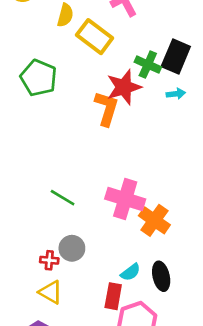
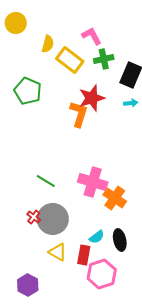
green cross: (148, 65) -> (104, 59), moved, turned -36
gray circle: (72, 248) -> (53, 219), size x1.6
red cross: (49, 260) -> (34, 217), moved, turned 32
yellow triangle: (51, 292) -> (58, 252), moved

